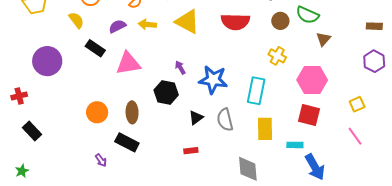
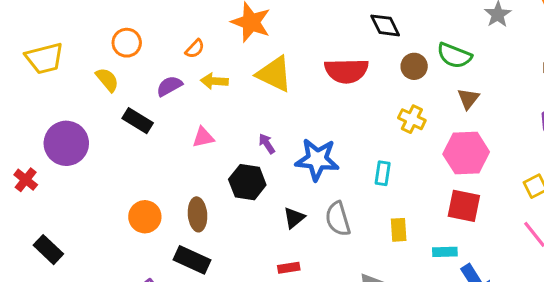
brown triangle: (323, 39) -> (468, 99), moved
pink triangle: (128, 63) -> (203, 137), moved, size x0.6
cyan rectangle: (256, 91) -> (383, 173), size x0.6
red cross: (19, 96) -> (26, 180), moved, turned -35
yellow rectangle: (265, 129) -> (399, 230), size x0.7

